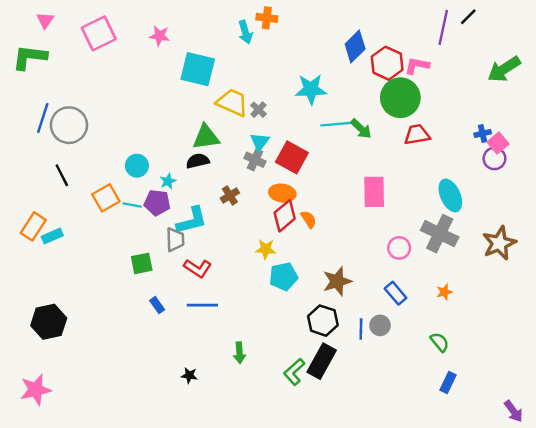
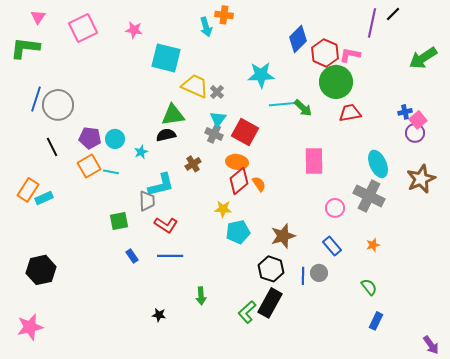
purple pentagon: (157, 203) -> (90, 138), moved
brown star: (499, 243) -> (421, 179), moved

